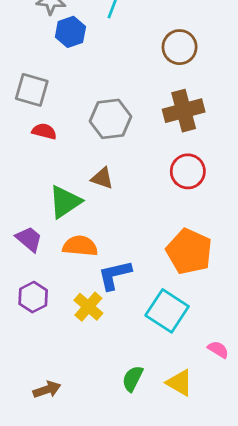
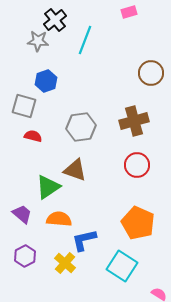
blue hexagon: (70, 32) -> (46, 81), moved
brown circle: (180, 47) -> (151, 73), moved
brown triangle: (102, 178) -> (75, 170), size x1.4

